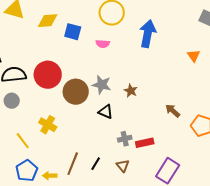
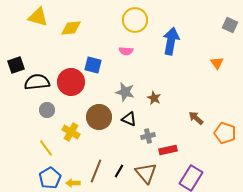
blue square: (73, 32) -> (93, 65), moved
brown circle: (76, 92) -> (99, 117), moved
gray circle: (12, 101) -> (47, 110), moved
gray cross: (125, 139) -> (148, 136), moved
brown triangle: (123, 166) -> (146, 173), size x1.6

